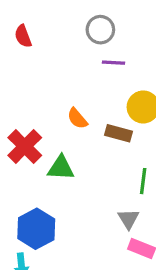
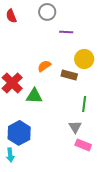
gray circle: (100, 30) -> (47, 12), moved
orange semicircle: (77, 119) -> (44, 66), turned 96

